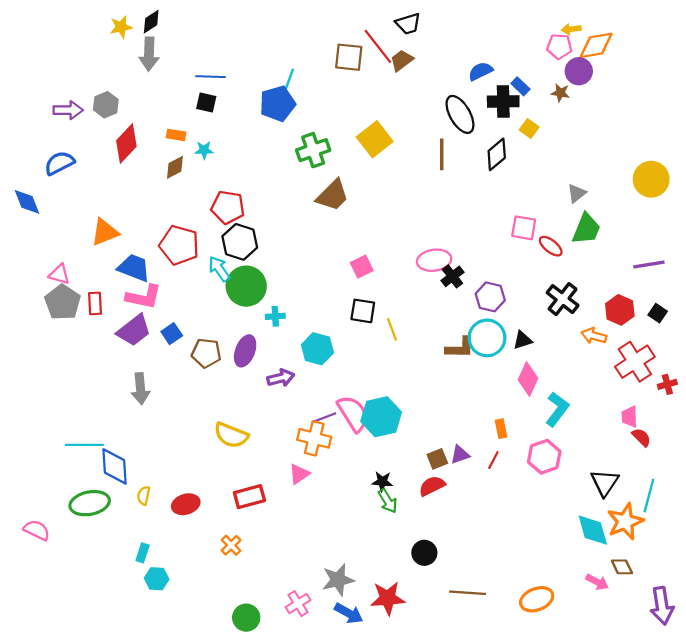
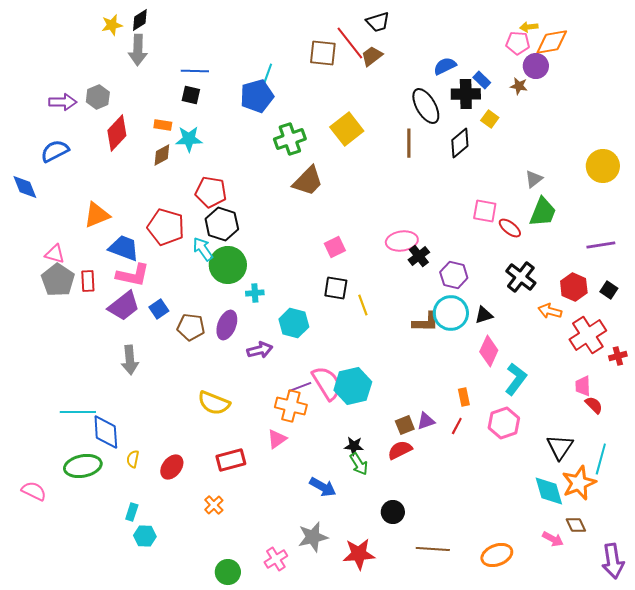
cyan star: (204, 150) -> (189, 139), size x1.5
red ellipse: (186, 504) -> (172, 467), turned -35
blue arrow: (349, 613) -> (323, 487), moved

